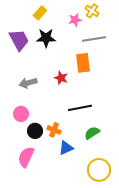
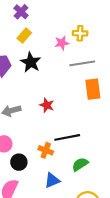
yellow cross: (92, 11) -> (80, 33), turned -32
black star: (46, 38) -> (31, 62), turned 30
orange rectangle: (83, 63) -> (93, 89), moved
orange cross: (54, 130) -> (46, 150), moved

